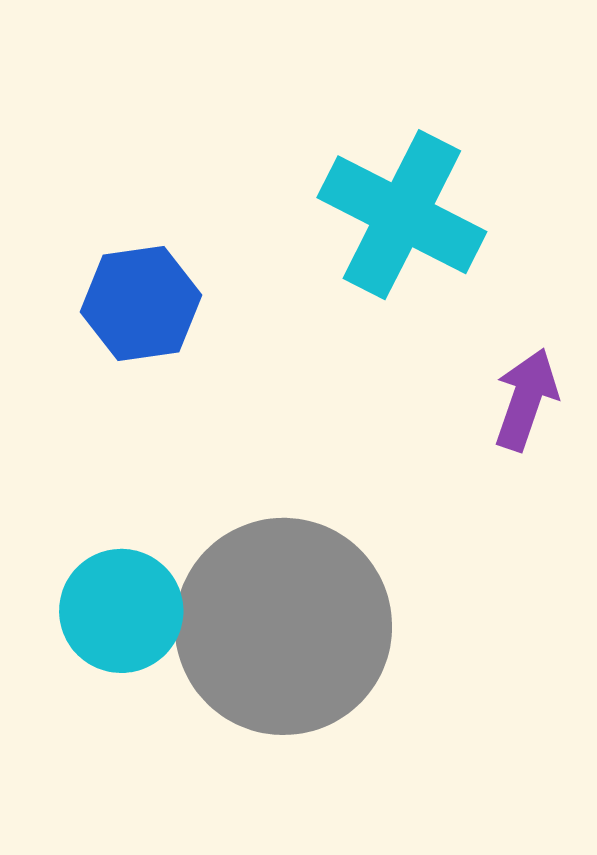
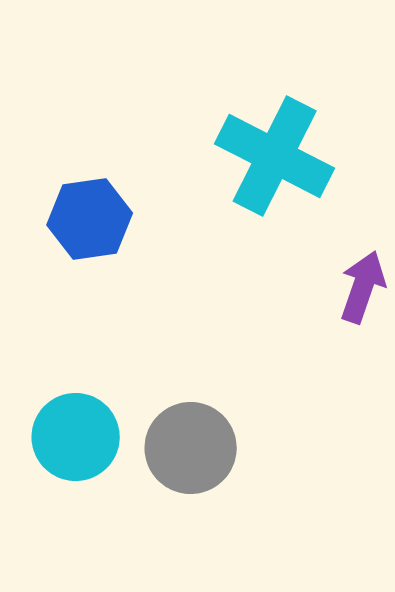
gray circle: (283, 626) -> (191, 448), size x0.6

